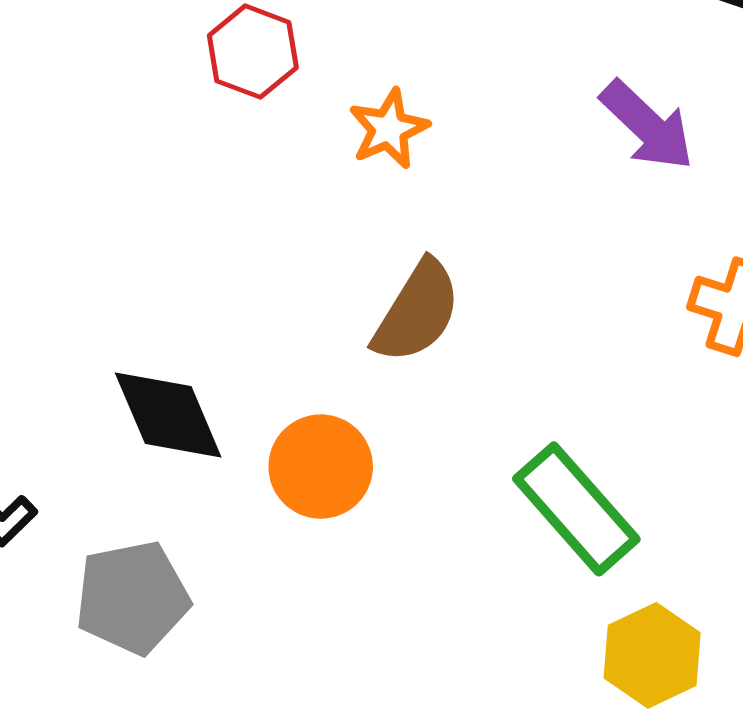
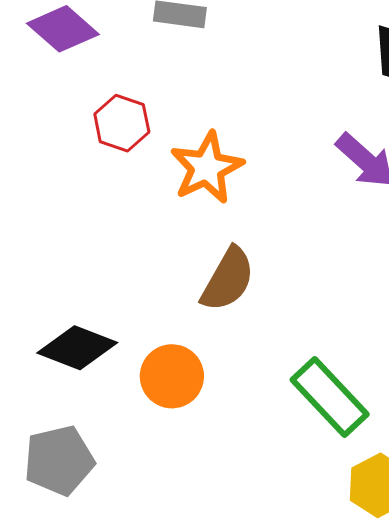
orange star: (389, 129) -> (207, 168), size x1.5
black diamond: (168, 415) -> (77, 348), turned -44

